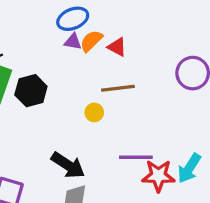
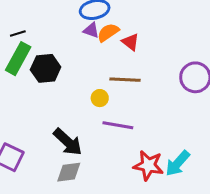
purple line: (136, 157) -> (118, 125), moved

